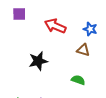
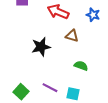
brown triangle: (83, 50) -> (72, 36), moved

